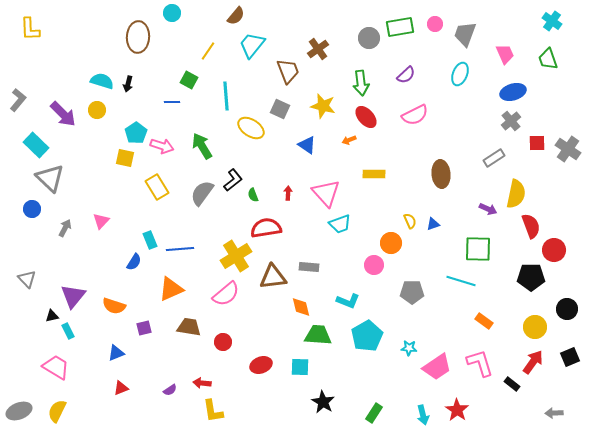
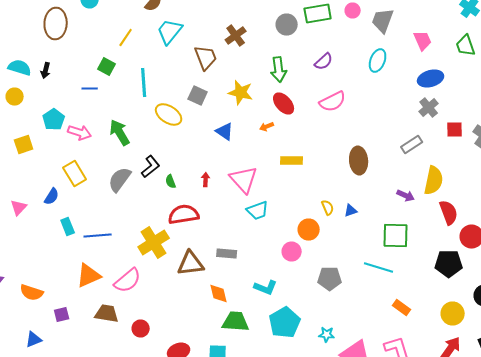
yellow square: (125, 158) -> (24, 144), moved, turned -30
blue semicircle: (134, 262) -> (52, 196), moved
pink semicircle: (226, 294) -> (128, 280), moved

